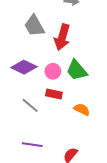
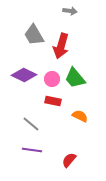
gray line: (30, 105) -> (31, 124), moved

